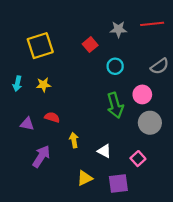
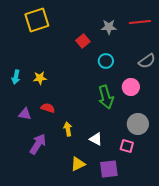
yellow square: (40, 46) -> (37, 20), moved
gray circle: (150, 123) -> (138, 124), moved
pink square: (138, 159) -> (127, 146), turned -32

